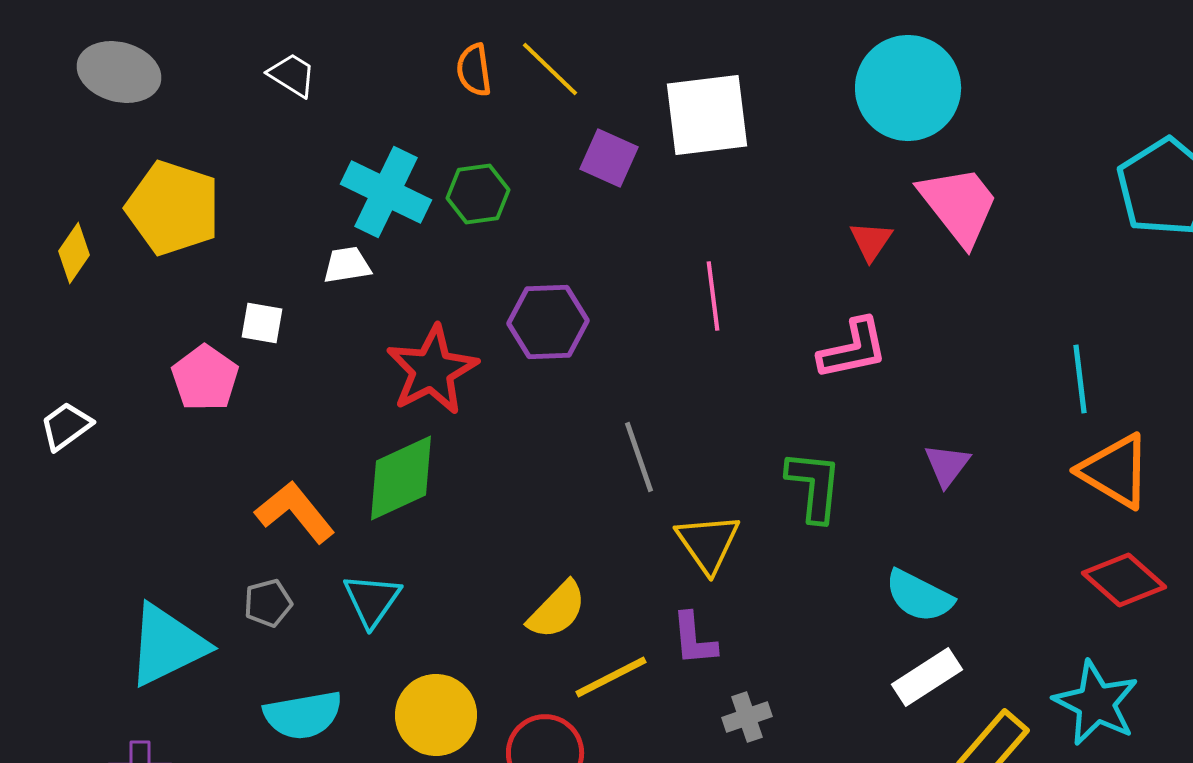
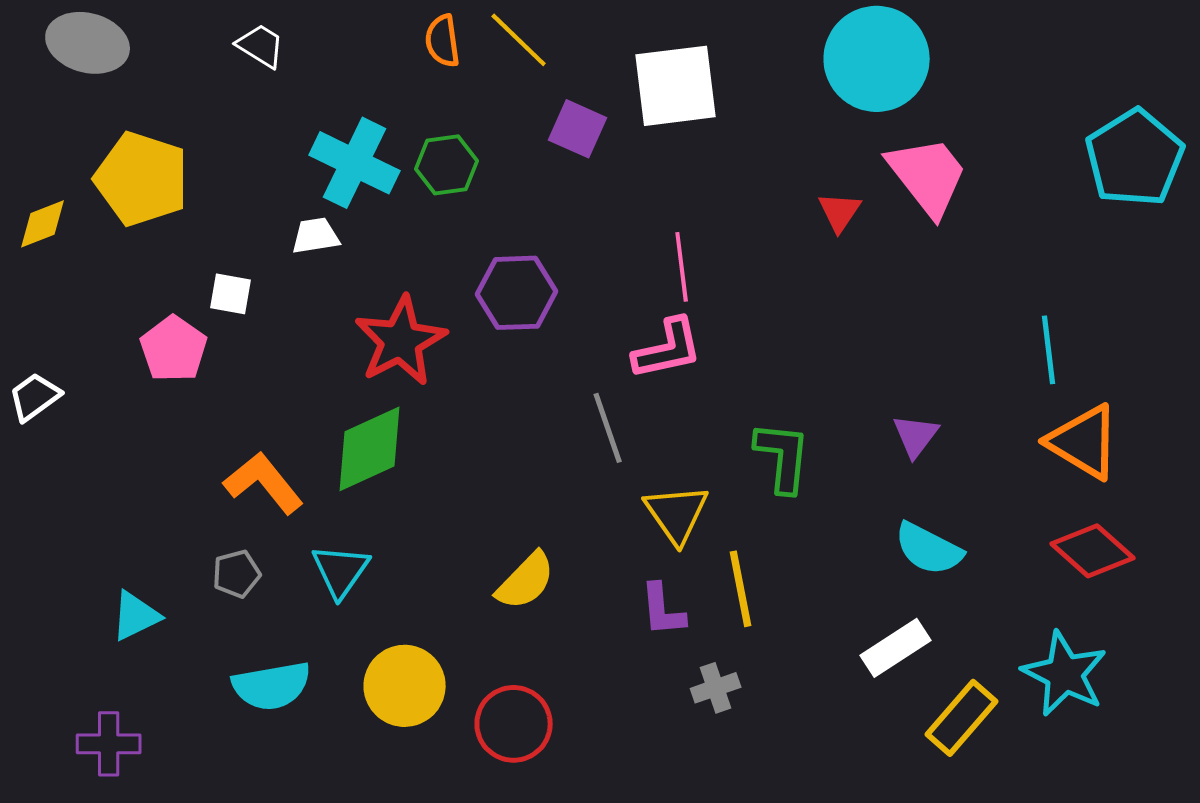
yellow diamond: (74, 253) -> (43, 224), turned 34
pink L-shape: (853, 349) -> (668, 349), moved
cyan semicircle: (919, 596) -> (929, 549), moved
cyan triangle: (167, 645) -> (136, 616), size x0.6
yellow line: (611, 677) -> (741, 589), moved, turned -74

